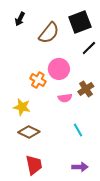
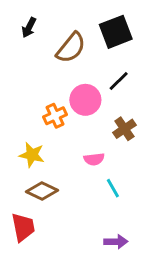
black line: (89, 48) -> (119, 81), moved
orange cross: (38, 80) -> (55, 116), turned 35
pink semicircle: (65, 98) -> (94, 159), moved
red trapezoid: (34, 165) -> (23, 227), moved

